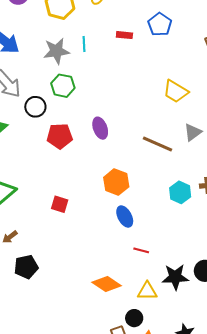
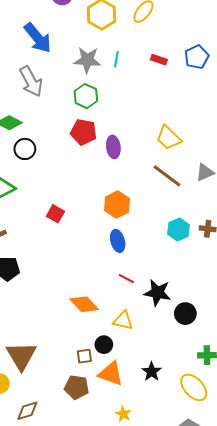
yellow trapezoid: (176, 91) -> (169, 138), moved
black circle: (35, 107) -> (25, 149), moved
red pentagon: (60, 136) -> (83, 132), moved
black star: (175, 277) -> (157, 293), moved

